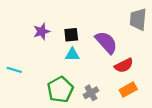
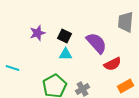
black square: (71, 35) -> (64, 36), turned 32
orange rectangle: (128, 90) -> (126, 86), moved

